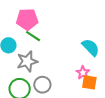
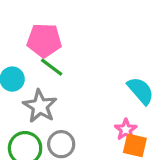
gray star: (27, 61) -> (40, 106), turned -30

